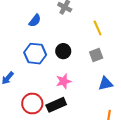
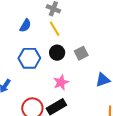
yellow line: (98, 28) -> (55, 29), moved
gray square: (96, 55) -> (81, 53), moved

